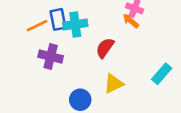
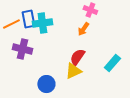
orange arrow: (131, 21) -> (83, 29), moved, turned -96
red semicircle: (105, 48) -> (77, 57), moved

